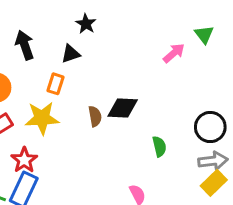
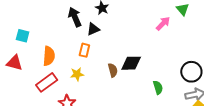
black arrow: (25, 45) -> (75, 17), moved
yellow star: (42, 118) -> (77, 74), size x0.6

